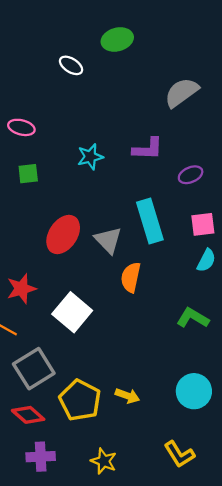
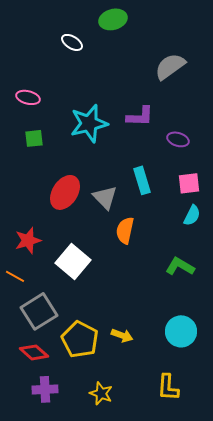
cyan star: (90, 157) -> (89, 123), size x1.6
purple ellipse: (191, 175) -> (178, 139), turned 40
cyan rectangle: (150, 221) -> (142, 180), size x0.7
yellow L-shape: (179, 454) -> (168, 387), turned 36

